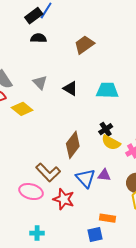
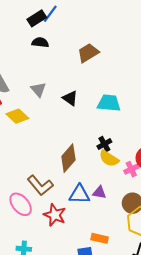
blue triangle: (86, 178) -> (79, 194), turned -50
pink ellipse: (31, 192) -> (21, 204), turned 30

